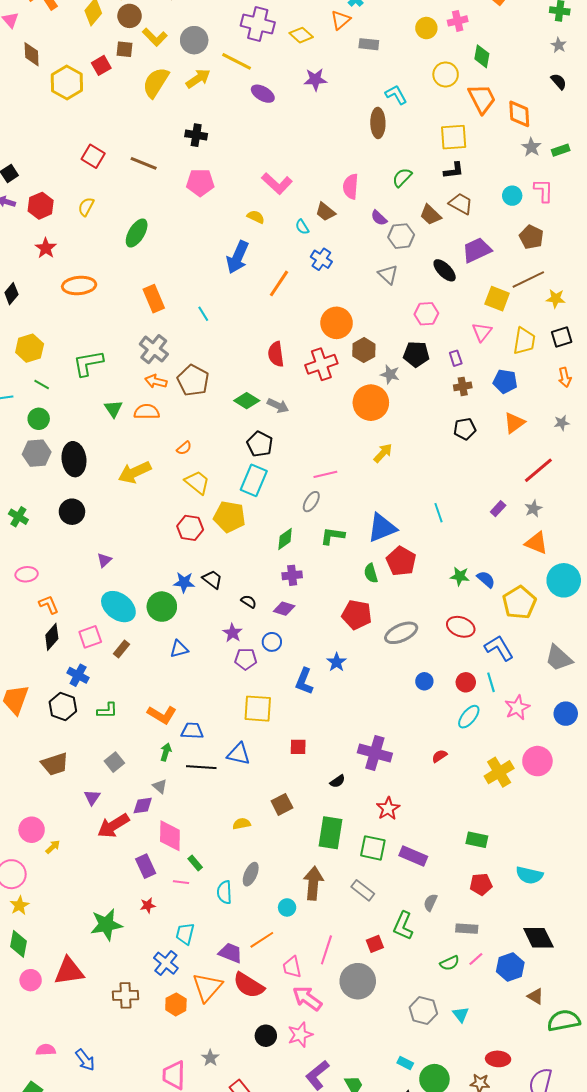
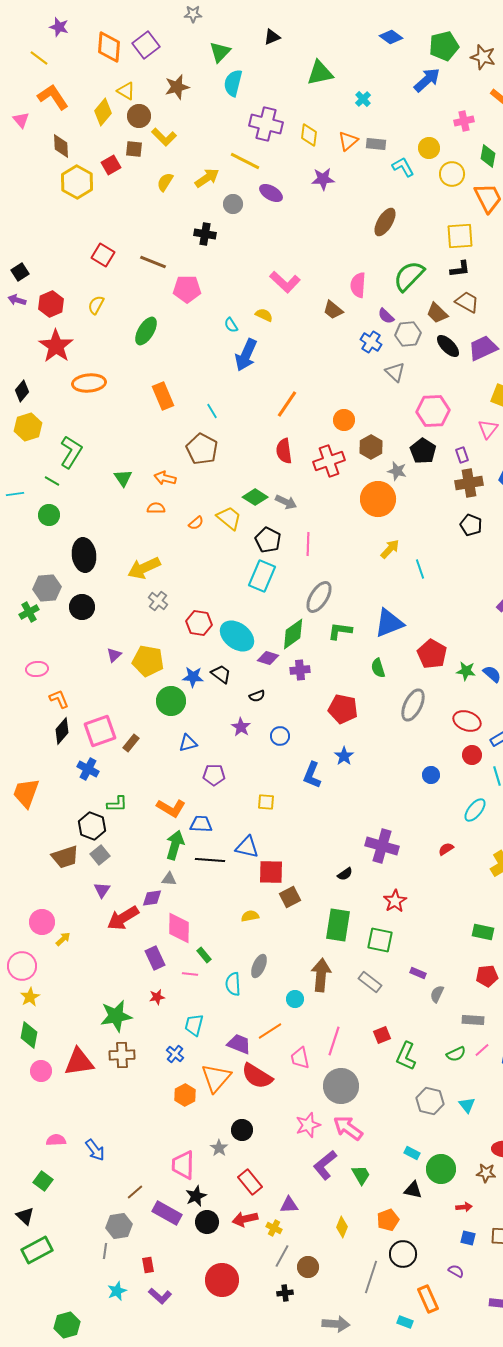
orange triangle: (341, 20) -> (348, 141), moved
yellow circle: (426, 28) -> (429, 148), moved
yellow diamond: (301, 35) -> (309, 135), turned 55
gray circle: (194, 40) -> (233, 204), moved, size x0.7
brown diamond: (32, 54) -> (61, 146), moved
yellow semicircle: (156, 83) -> (165, 182), size x0.6
cyan L-shape: (396, 95) -> (403, 167), moved
brown ellipse: (378, 123) -> (385, 222), turned 32
green semicircle: (402, 177) -> (409, 276), size x1.6
pink pentagon: (200, 183) -> (187, 289), moved
cyan semicircle: (302, 227) -> (231, 325), moved
red star: (46, 248) -> (56, 346), size x1.6
blue cross: (321, 259) -> (371, 342), moved
black ellipse: (445, 270) -> (448, 346), moved
orange line: (279, 283) -> (287, 404), moved
pink hexagon: (426, 314) -> (433, 411), size x1.4
orange circle: (337, 323) -> (344, 420), size x0.7
yellow hexagon: (30, 348) -> (28, 427), moved
gray cross: (154, 349) -> (158, 601), moved, size x0.7
black pentagon: (416, 354) -> (423, 451), turned 30
green L-shape: (88, 363) -> (71, 452), moved, turned 132
brown pentagon: (193, 380) -> (202, 449), moved
brown cross: (463, 386) -> (469, 483), size x1.5
green triangle: (113, 409) -> (123, 478), moved
orange semicircle: (147, 412) -> (156, 508), size x0.7
black pentagon: (465, 429) -> (471, 525), turned 30
orange semicircle: (184, 448) -> (196, 523), moved
gray hexagon: (37, 453) -> (47, 588), moved
pink line: (325, 474) -> (308, 544), moved, turned -75
yellow trapezoid: (197, 482) -> (229, 518), moved
gray ellipse: (311, 502) -> (319, 597), size x1.5
cyan line: (438, 513) -> (420, 569), moved
green cross: (18, 517) -> (29, 612), turned 30
yellow pentagon: (229, 517) -> (148, 661), moved
green diamond: (285, 539) -> (293, 634), size x1.4
red pentagon: (401, 561) -> (432, 654), moved
black semicircle: (249, 602) -> (257, 696), turned 126
cyan ellipse: (118, 607) -> (237, 636), moved
purple diamond: (284, 609) -> (268, 658), moved
red pentagon: (357, 615) -> (343, 709), moved
gray ellipse: (401, 633) -> (413, 705), moved, turned -40
pink square: (90, 637) -> (100, 731), size x1.4
purple pentagon: (246, 659) -> (214, 775), moved
red circle: (466, 682) -> (472, 755), moved
black hexagon: (63, 707) -> (92, 826), moved
yellow square: (258, 709) -> (266, 802), size x0.6
red square: (298, 747) -> (271, 872), moved, size x1.5
green arrow: (166, 752) -> (175, 845), size x1.6
gray square: (114, 762) -> (100, 855), moved
gray triangle: (160, 786) -> (169, 879), turned -35
purple rectangle: (413, 856) -> (418, 973), moved, size x0.6
green L-shape: (403, 926) -> (406, 1056), moved
blue cross: (166, 963) -> (175, 1054), size x0.7
gray circle: (358, 981) -> (341, 1086), moved
brown cross: (125, 995) -> (122, 1055), moved
pink arrow: (307, 998) -> (348, 1128), moved
black circle: (266, 1036) -> (242, 1130), moved

